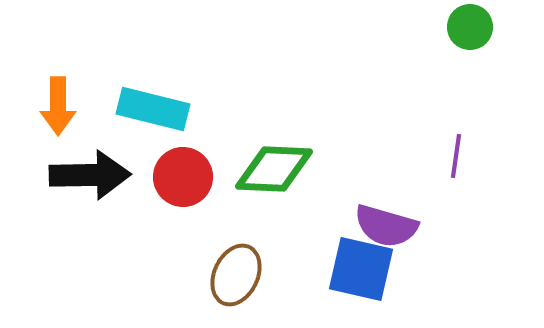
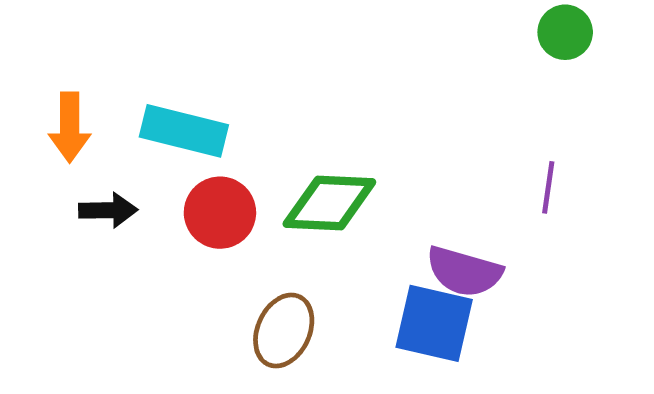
black arrow: (90, 175) -> (108, 210), size x0.6

